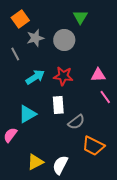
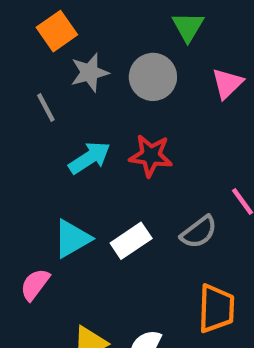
pink triangle: (98, 75) -> (227, 83), moved, turned -42
white rectangle: (58, 105) -> (131, 241), moved, turned 60
gray semicircle: (76, 122) -> (199, 232), moved
orange trapezoid: (93, 146) -> (216, 308), turned -115

